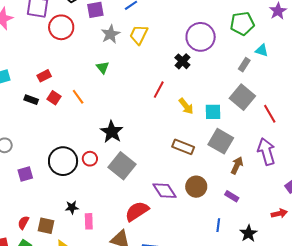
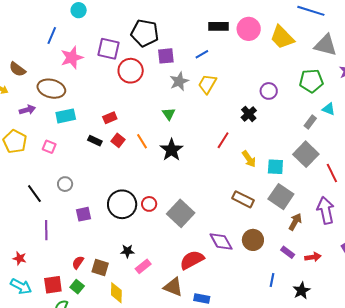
purple circle: (201, 37) -> (269, 91), size x0.6
black star: (112, 132) -> (171, 150), moved
red arrow: (279, 213) -> (313, 257), moved
pink rectangle: (89, 221) -> (143, 266), turned 49

